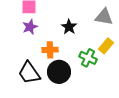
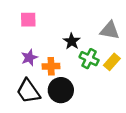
purple star: (30, 27) -> (29, 58), moved
green cross: (88, 58) -> (89, 59), moved

